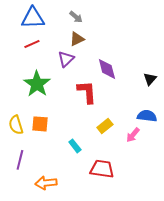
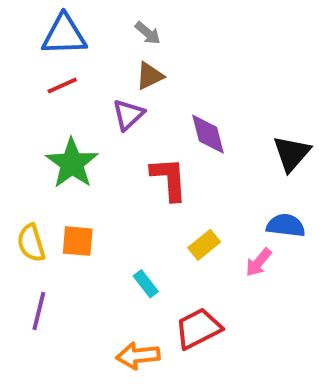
black triangle: (150, 79) -> (292, 154), size x1.5
red trapezoid: (102, 169) -> (198, 328), turned -35
orange arrow: (46, 183) -> (138, 356), moved

